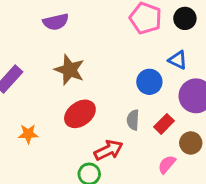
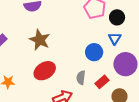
black circle: (185, 18) -> (117, 17), moved
blue triangle: (178, 60) -> (115, 38), turned 32

